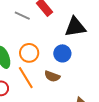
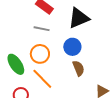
gray line: (22, 16) -> (42, 29), moved
brown semicircle: (52, 76) -> (79, 68), moved, turned -119

